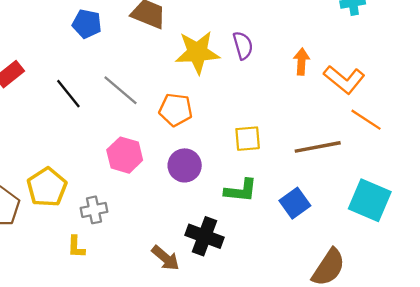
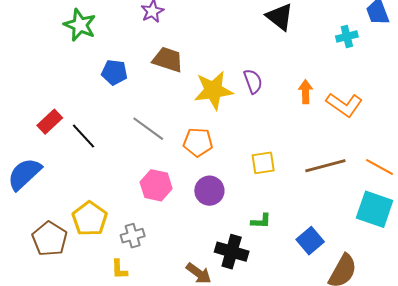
black line: (68, 94) -> (84, 136), moved
orange line: (366, 120) -> (379, 167), moved
green L-shape: (241, 191) -> (261, 221), moved, size x0.7
blue square: (295, 203) -> (310, 241), moved

